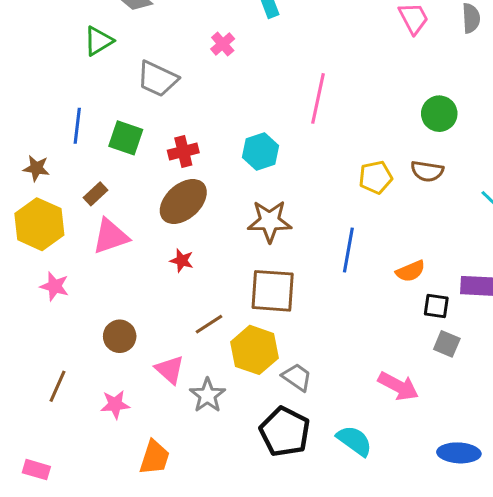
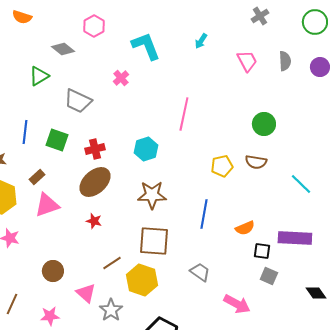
gray trapezoid: (297, 377) -> (200, 272), moved

